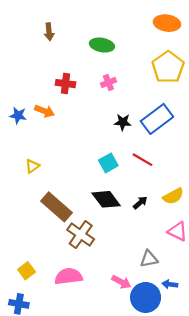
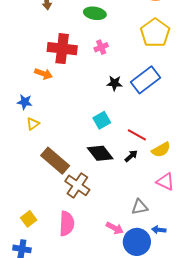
red cross: (65, 84) -> (62, 49), size x1.6
blue star: (18, 115) -> (25, 102), moved
red line: (142, 160) -> (137, 135), moved
pink semicircle: (68, 276) -> (67, 224), turned 100

